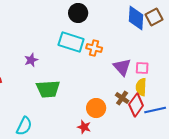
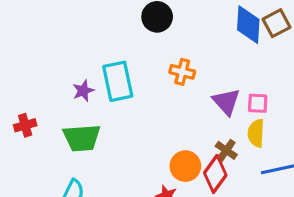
cyan rectangle: (71, 42) -> (118, 81), moved, turned 60
green trapezoid: (48, 89) -> (82, 138), moved
red diamond: (136, 105) -> (215, 174), moved

